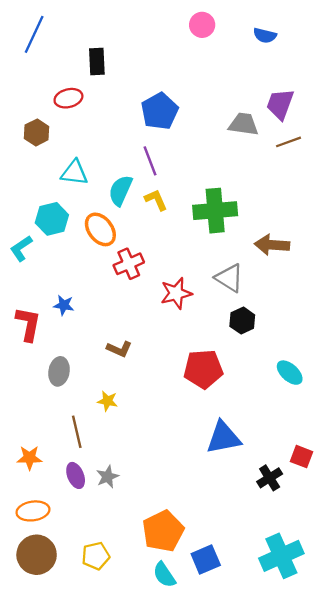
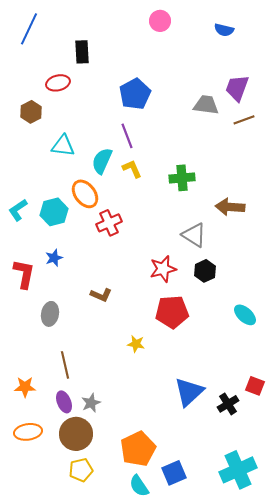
pink circle: (202, 25) -> (160, 21), moved
green cross: (215, 211) -> (182, 178), size x0.7
cyan hexagon: (52, 219) -> (54, 212), moved
red star: (176, 293) -> (163, 269), moved
blue star: (64, 305) -> (54, 258), turned -30
yellow star: (107, 401) -> (136, 344), moved
blue triangle: (223, 438) -> (189, 392), moved, turned -32
brown circle: (37, 555) -> (76, 434), moved

